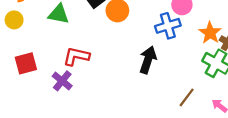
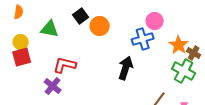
yellow circle: (14, 20) -> (21, 42), moved
red square: (26, 63) -> (22, 57), moved

